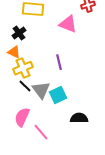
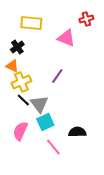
purple line: (59, 62) -> (57, 76), turned 49
cyan square: (58, 95) -> (45, 122), moved
pink line: (41, 132) -> (53, 147), moved

